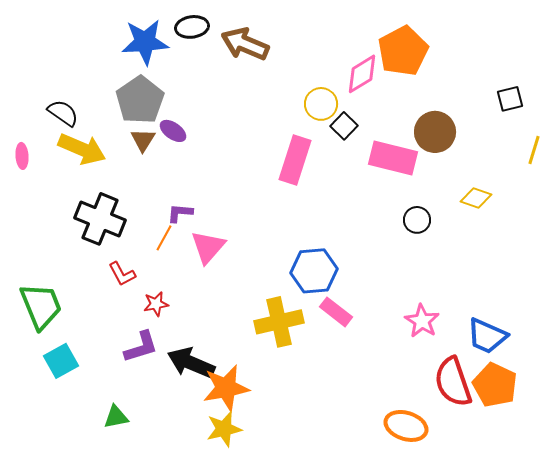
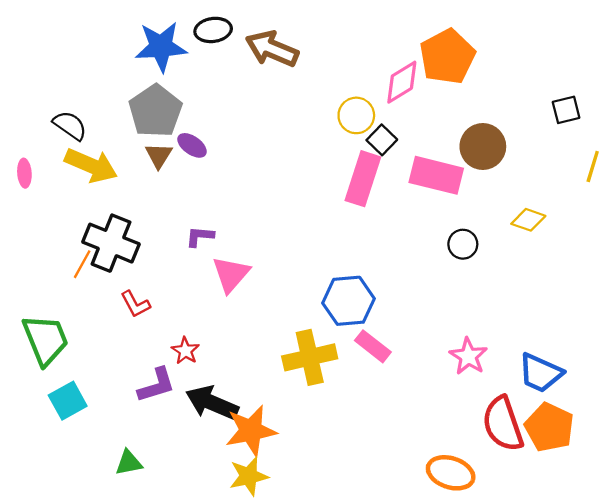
pink rectangle: (295, 160) -> (363, 179), moved
orange line: (164, 238) -> (82, 264), moved
red star: (156, 304) -> (185, 351), moved, turned -30

